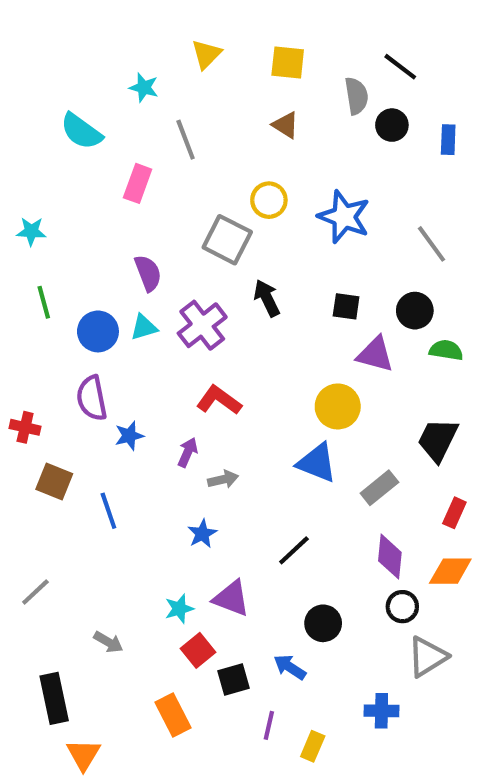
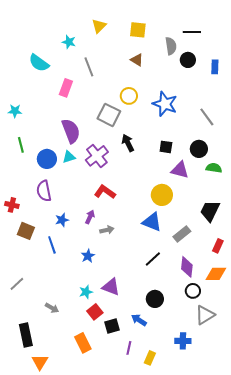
black line: (400, 67) -> (192, 32), turned -36
purple semicircle: (148, 273) -> (71, 131), size x1.4
blue star: (129, 436) -> (62, 220), moved
blue star: (202, 534) -> (88, 256), moved
black line: (294, 550) -> (153, 259), moved

